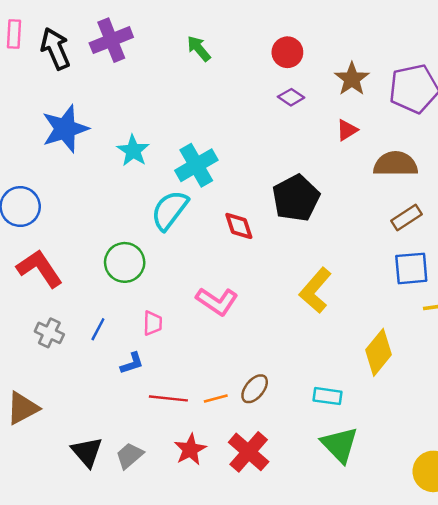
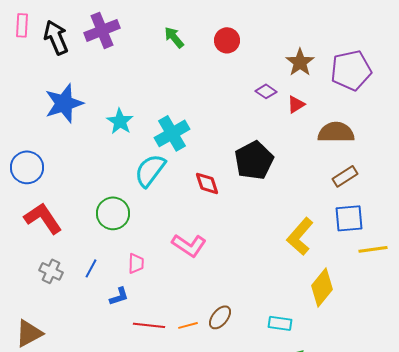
red circle: (287, 52) -> (227, 40), moved
purple diamond: (291, 97) -> (266, 91), moved
yellow L-shape: (315, 290) -> (300, 236), moved

